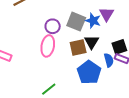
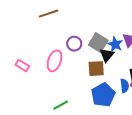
black triangle: (92, 42) -> (107, 55), moved
pink ellipse: (48, 46) -> (55, 61), moved

